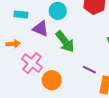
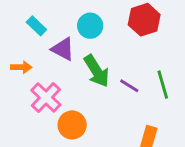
cyan rectangle: (21, 14) -> (36, 26), turned 32
purple line: (89, 70) -> (129, 86), moved

